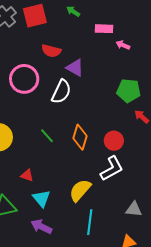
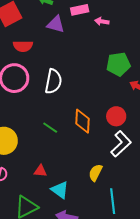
red semicircle: (51, 51) -> (23, 46), moved
purple triangle: (75, 68) -> (56, 24), moved
yellow semicircle: (80, 190) -> (95, 173), size x0.7

